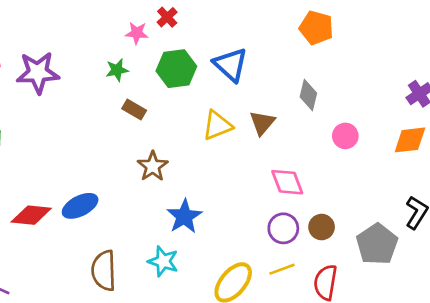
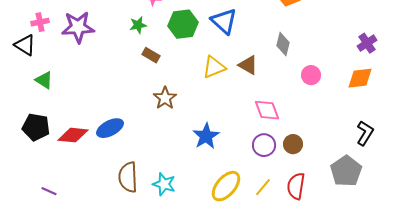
brown triangle: (262, 123) -> (248, 65), turned -40
blue star: (184, 216) -> (206, 136), moved
gray pentagon: (377, 244) -> (346, 171), moved
cyan star: (163, 261) -> (164, 184), moved
yellow line: (282, 269) -> (263, 187), moved, turned -30

